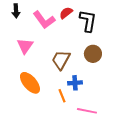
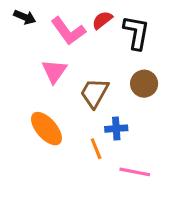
black arrow: (16, 11) -> (25, 17), turned -64
pink triangle: (25, 46) -> (54, 71), moved

